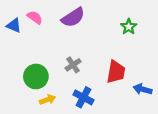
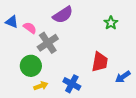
pink semicircle: (35, 17) -> (30, 28), moved
gray cross: (73, 65) -> (48, 43), moved, size x1.5
blue arrow: (143, 89) -> (123, 77), turned -49

